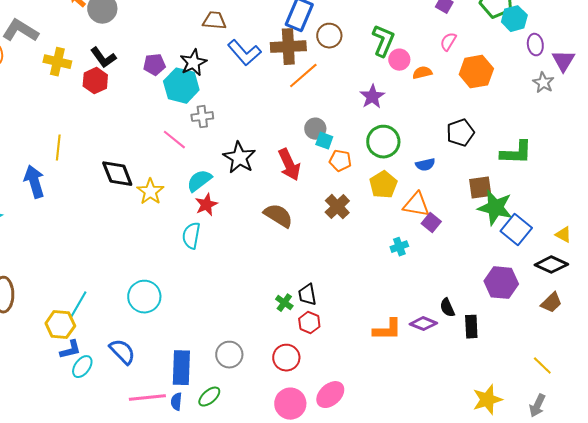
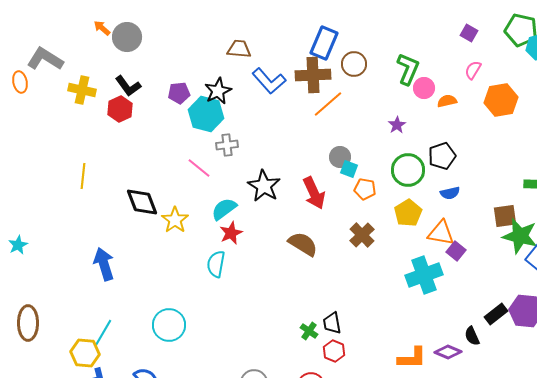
purple star: (372, 97) -> (397, 125), size x0.7
black pentagon: (460, 133) -> (442, 156), moved
blue arrow: (34, 182) -> (104, 264), moved
cyan cross: (399, 247) -> (424, 275), size x2.0
black rectangle: (471, 327) -> (496, 314), moved, turned 55

